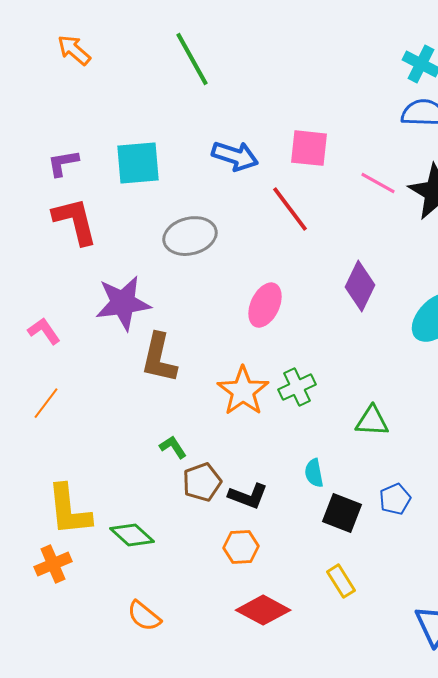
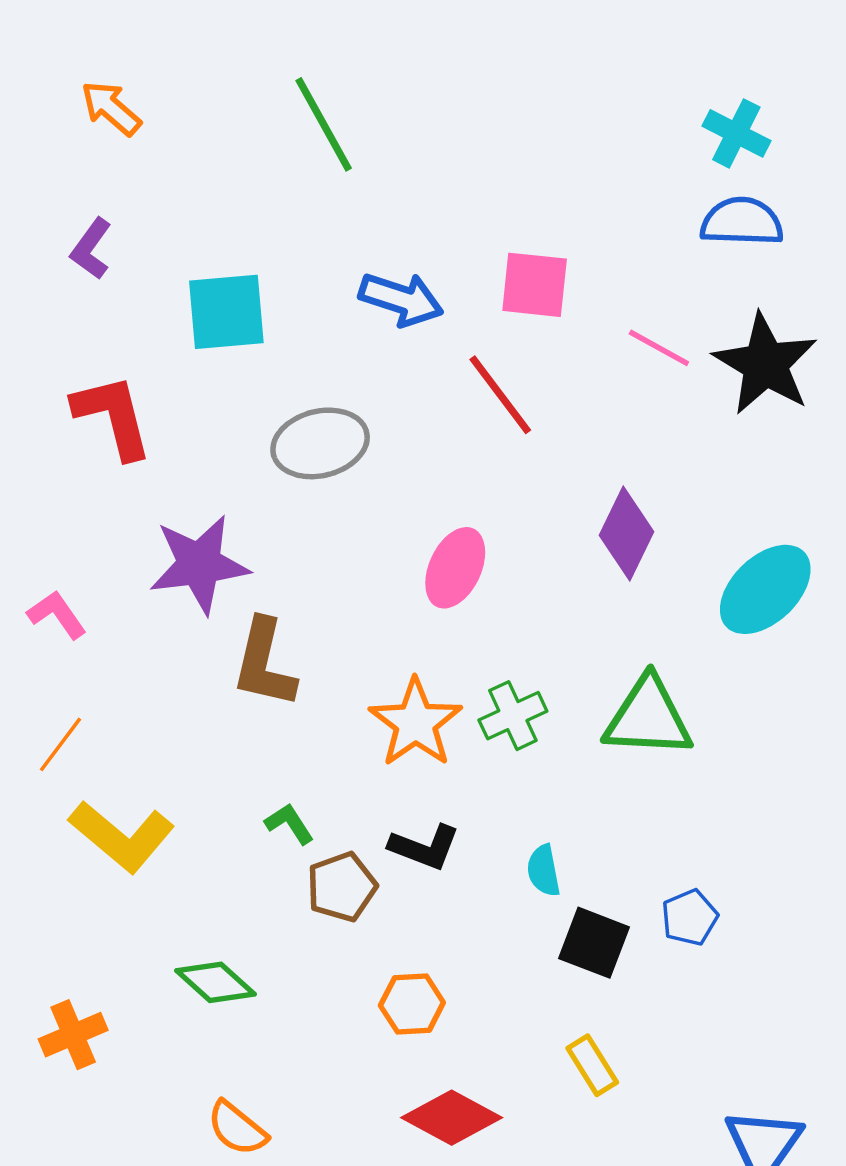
purple L-shape: (63, 163) -> (91, 249), moved, turned -44
green triangle: (372, 421) -> (648, 717), moved, size x1.5
black L-shape: (248, 496) -> (425, 847), moved
yellow L-shape: (69, 510) -> (122, 836), moved, turned -44

